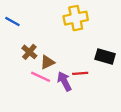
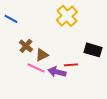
yellow cross: (76, 18) -> (67, 16), turned -30
purple arrow: (64, 81) -> (57, 72), turned -48

